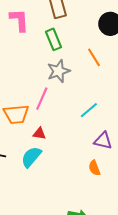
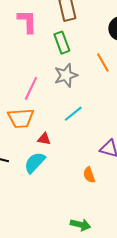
pink line: (42, 99) -> (31, 88), moved
cyan line: (89, 110) -> (73, 114), moved
orange semicircle: (94, 168) -> (89, 175), moved

